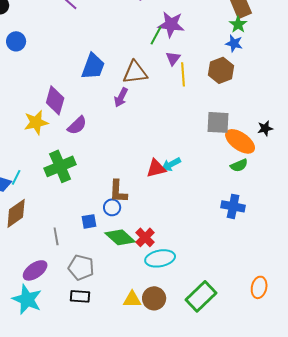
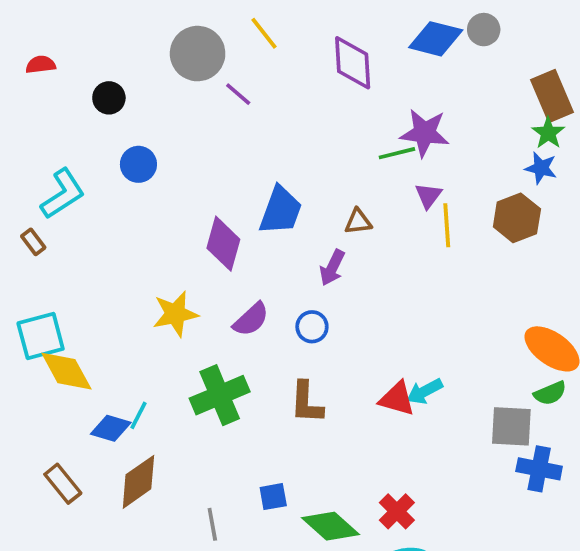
green line: (156, 35) -> (397, 153), turned 48
brown triangle: (135, 72) -> (358, 222), size x0.6
purple diamond: (55, 100) -> (223, 244), moved
gray square: (218, 122) -> (511, 426), moved
red triangle: (156, 168) -> (397, 399), turned 30
brown L-shape: (118, 191) -> (306, 402), moved
blue circle: (112, 207) -> (312, 327), moved
red cross: (145, 237) -> (397, 511), moved

